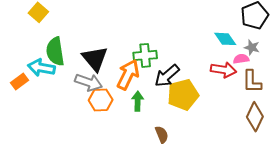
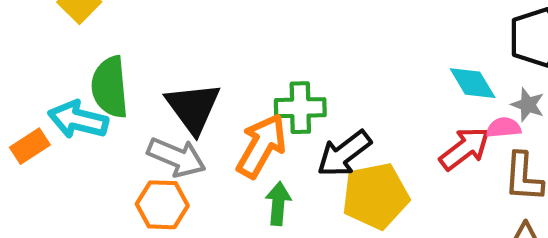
red arrow: (223, 70) -> (465, 149), turned -50
orange hexagon: (101, 100) -> (162, 205), moved

